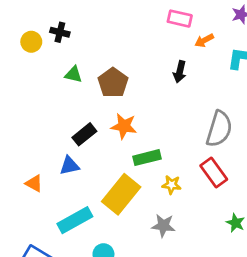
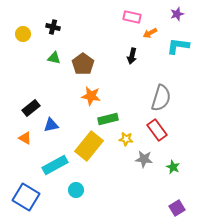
black cross: (60, 32) -> (53, 27), moved
black rectangle: (84, 134) -> (31, 108), moved
gray star: (163, 226) -> (144, 159), moved

